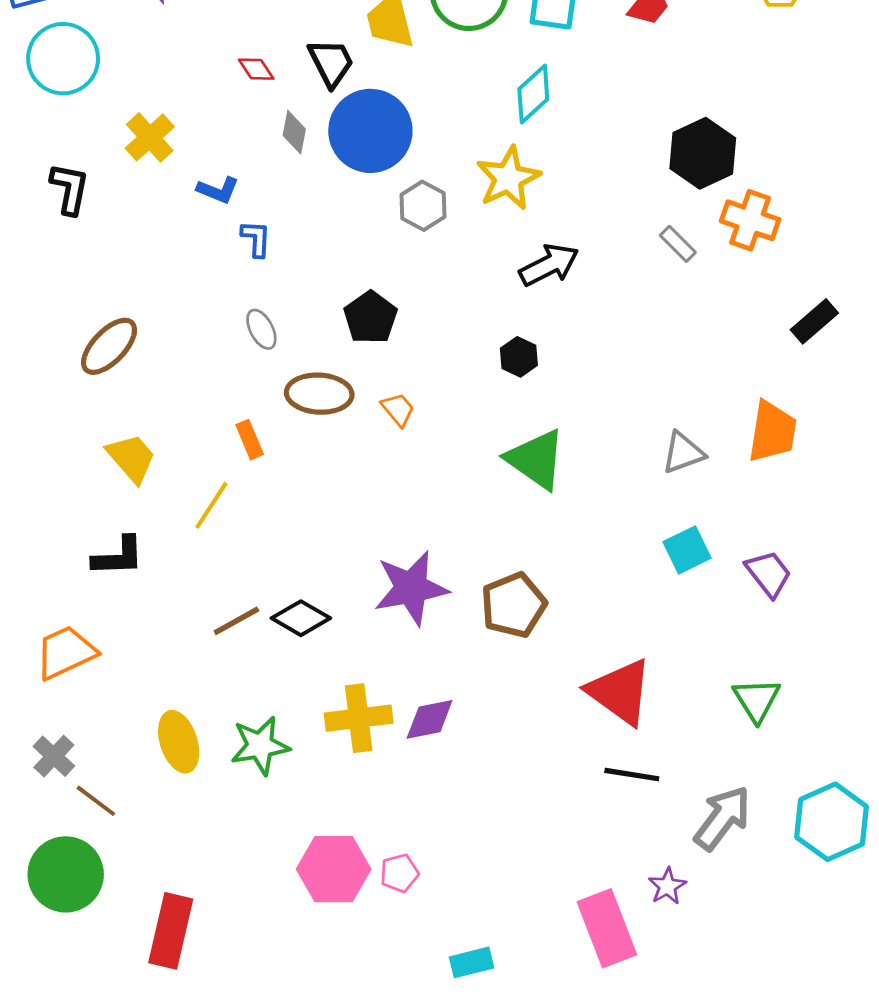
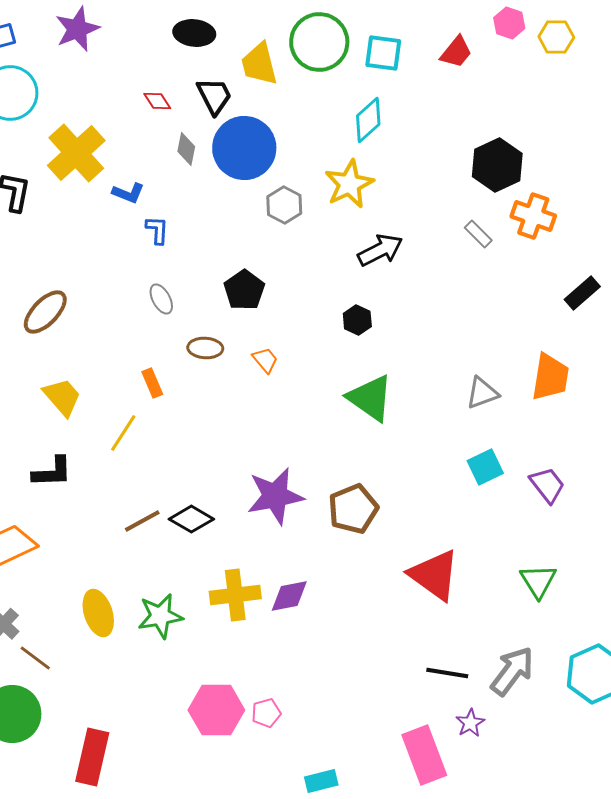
yellow cross: (150, 137) -> (76, 153), size x1.5
brown ellipse: (319, 394) -> (205, 348), size x0.7
black line: (632, 775) -> (447, 673), moved

